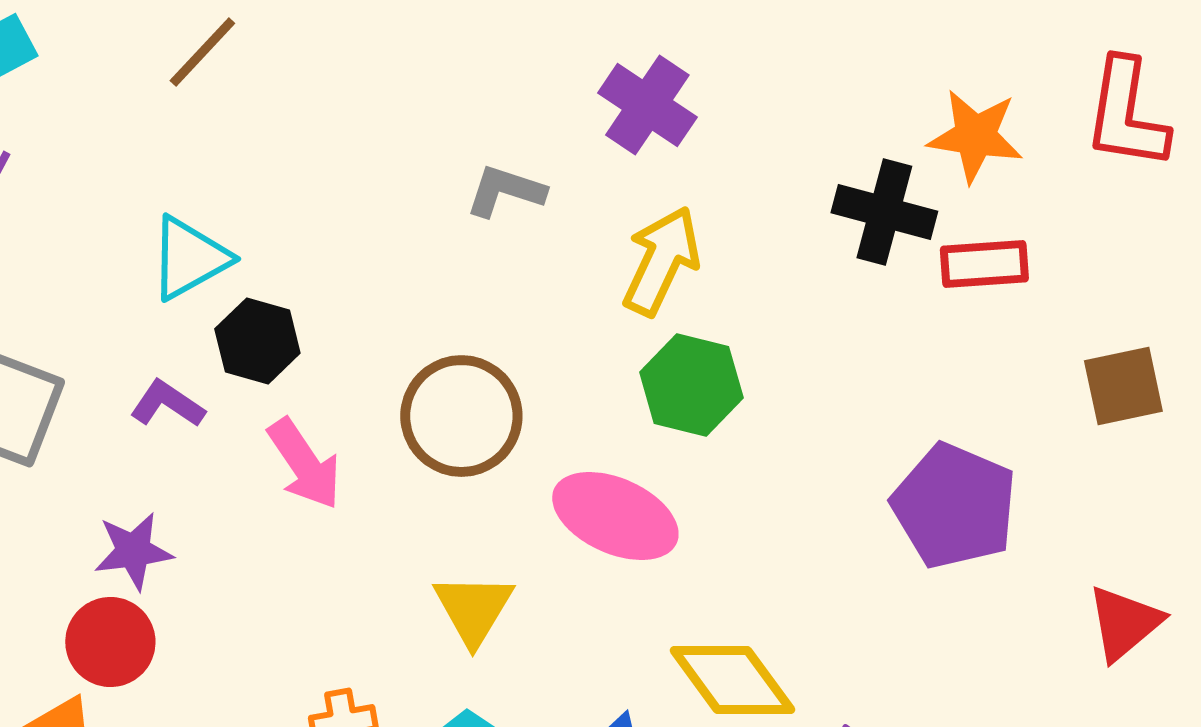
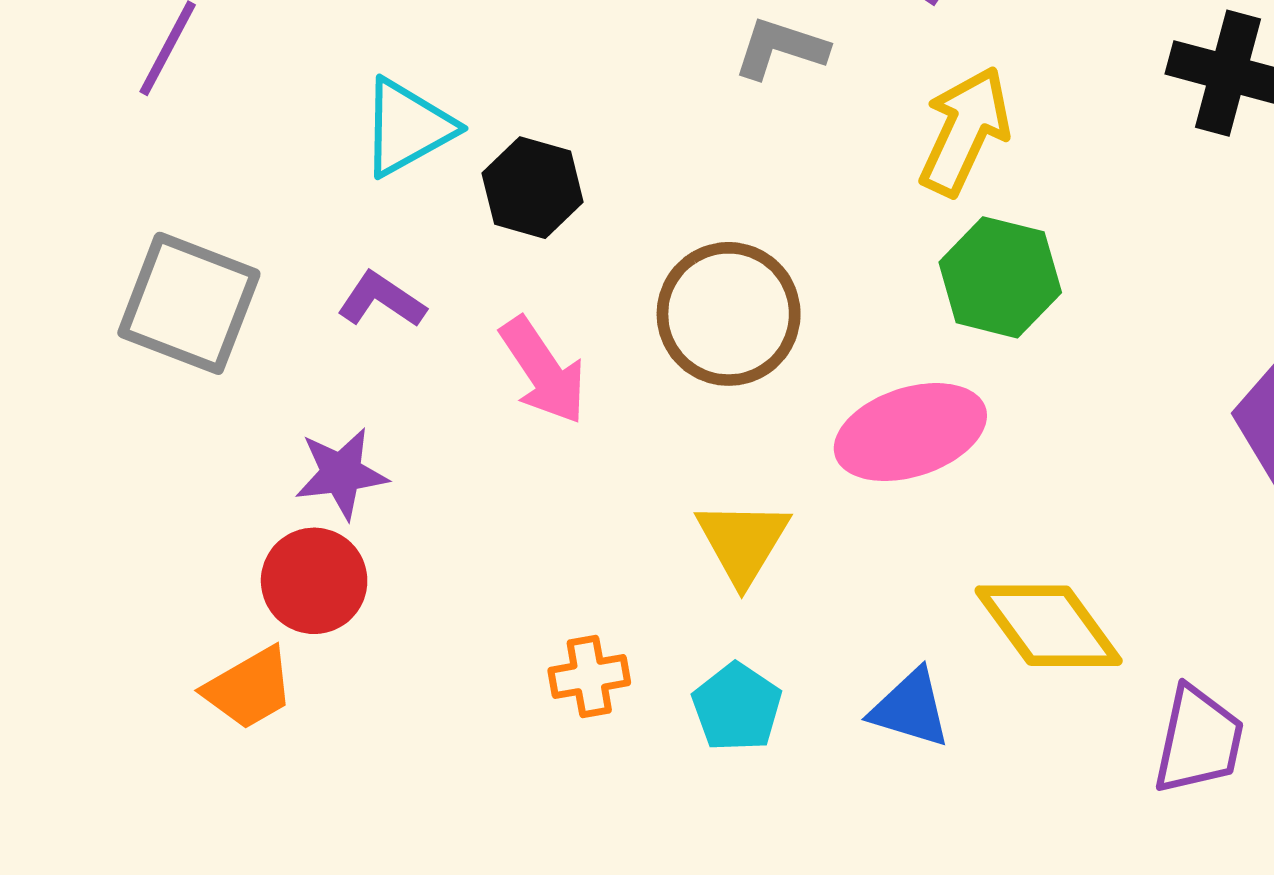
black hexagon: (257, 341) -> (533, 188), moved
pink ellipse: (615, 516) -> (910, 432), turned -42

